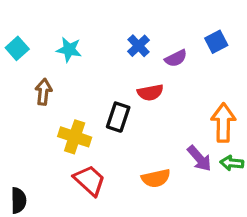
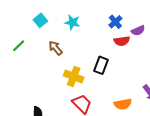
brown arrow: (43, 92) -> (56, 48), turned -49
red semicircle: (150, 93) -> (122, 41), moved

